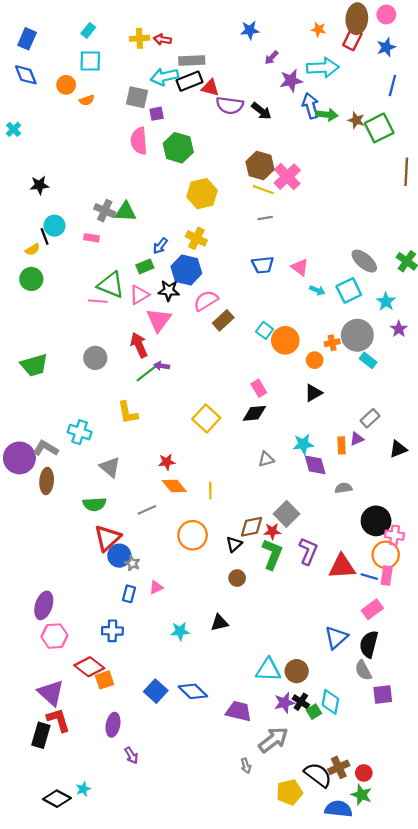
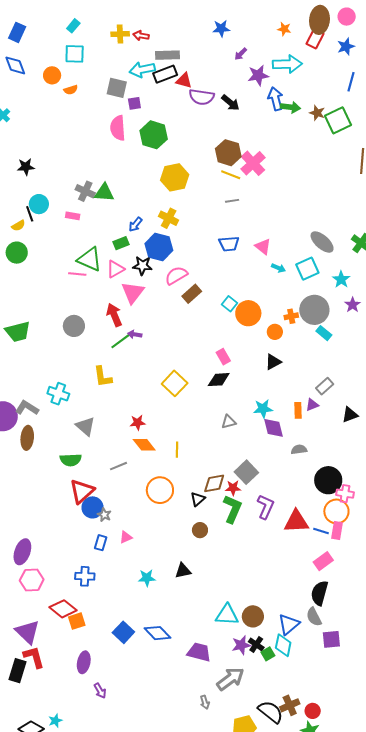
blue triangle: (336, 637) -> (289, 624), moved

